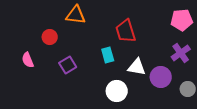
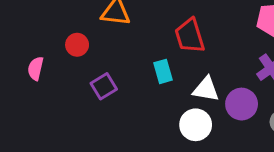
pink semicircle: (28, 60) -> (36, 68), moved, turned 35
white circle: (117, 91) -> (196, 125), moved

